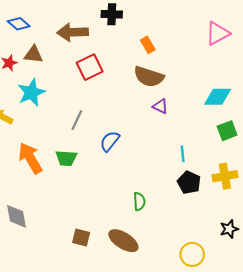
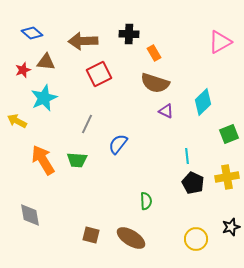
black cross: (112, 14) -> (129, 34), moved
cyan diamond: (218, 97) -> (203, 102), moved, turned -44
yellow circle: (192, 254) -> (196, 239), moved

